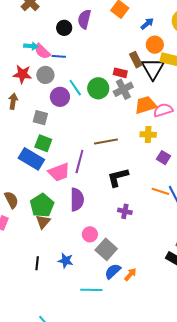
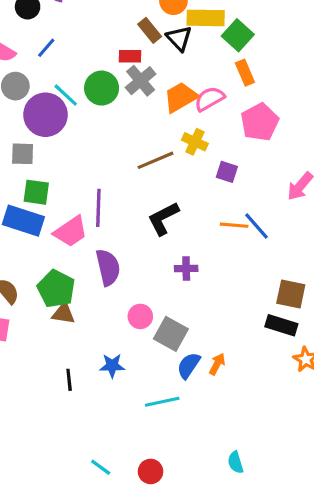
blue line: (59, 56) -> (46, 48), moved, turned -40
black triangle: (153, 69) -> (179, 38), size x0.7
purple circle: (60, 97) -> (45, 115), size x1.4
yellow cross: (148, 135) -> (195, 142), turned 35
brown line: (106, 142) -> (155, 160), moved
brown triangle: (43, 222) -> (64, 314), turned -49

